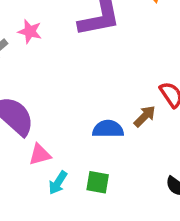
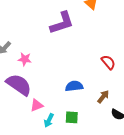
pink star: (30, 31) -> (25, 59), moved
brown arrow: (145, 116) -> (103, 97), moved

